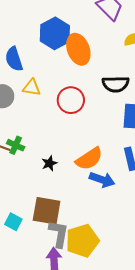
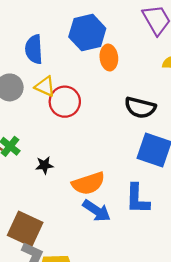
orange ellipse: (78, 49) -> (109, 58), size x0.7
red circle: (71, 100) -> (65, 102), moved
black star: (49, 163) -> (44, 165), moved

